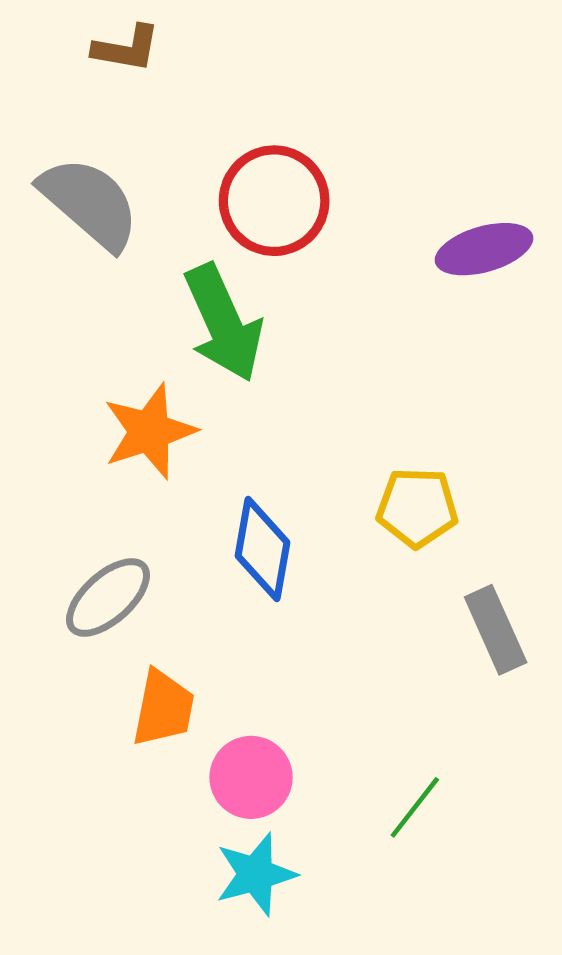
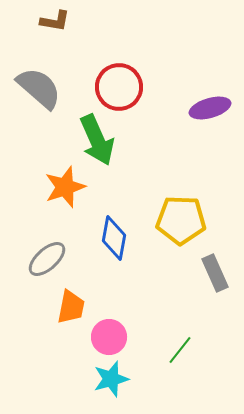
yellow pentagon: (417, 507) -> (181, 220), size x1.4

